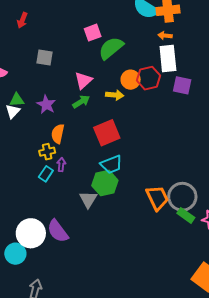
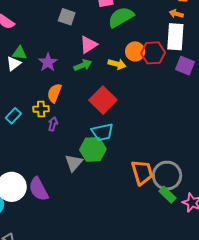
gray square: (44, 58) -> (67, 17), moved
red square: (107, 133) -> (103, 100), turned -32
cyan rectangle: (46, 174) -> (13, 116), moved

